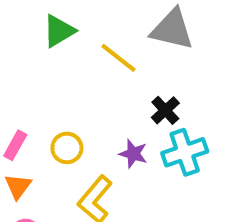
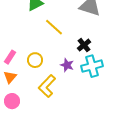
yellow line: (118, 58) -> (54, 27), moved

